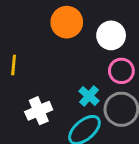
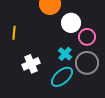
white circle: (111, 35) -> (71, 23), moved

